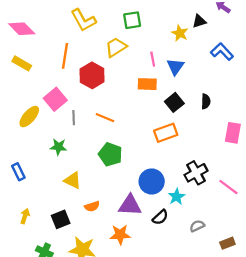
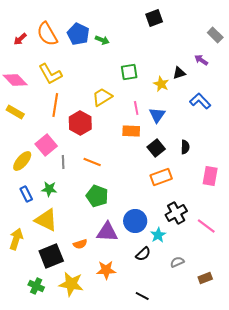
yellow L-shape: (83, 20) -> (50, 74), moved
green square: (132, 20) -> (129, 72), moved
orange rectangle: (166, 133) -> (161, 177), moved
blue rectangle: (18, 172) -> (26, 194), moved
yellow triangle: (73, 180) -> (46, 220), moved, size x1.4
purple triangle: (130, 205) -> (107, 232), moved
yellow arrow: (25, 216) -> (16, 239), moved, size x1.5
black square: (61, 219) -> (51, 256), size x1.4

